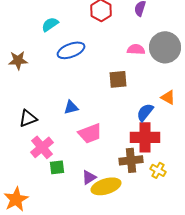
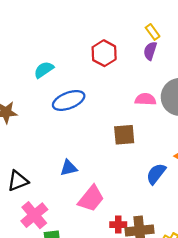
pink trapezoid: (90, 133) -> (91, 199), turned -30
red cross: (145, 137) -> (118, 225), moved, size x0.5

